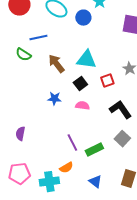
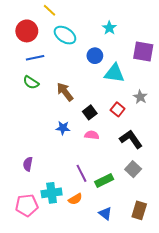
blue circle: (83, 18) -> (95, 56), moved
blue line: (38, 38) -> (35, 58), moved
cyan triangle: (86, 60) -> (114, 73), moved
red square: (107, 81) -> (118, 109), turned -32
cyan cross: (49, 182) -> (52, 193), moved

